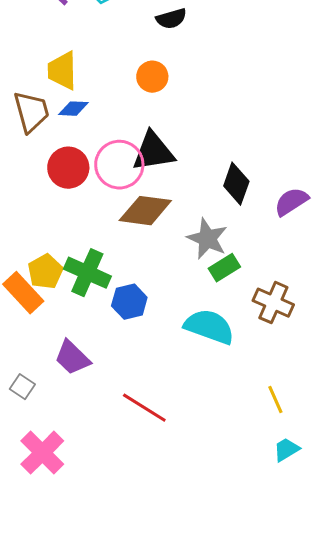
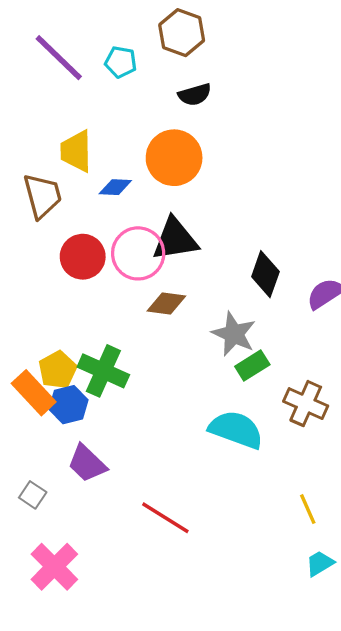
orange circle: (152, 77) -> (174, 158), size x1.6
blue diamond: (73, 109) -> (115, 187), moved
brown diamond: (145, 211) -> (166, 303), size x0.7
blue hexagon: (129, 302) -> (69, 405), moved

